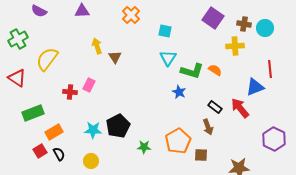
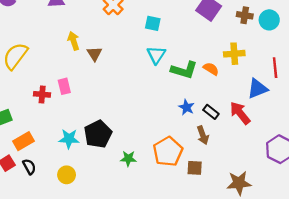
yellow cross: (235, 46) -> (234, 54), moved
pink rectangle: (89, 85) -> (64, 86), turned -40
blue star: (179, 92) -> (186, 107), moved

